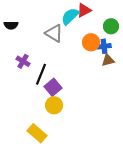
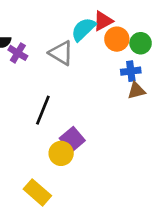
orange circle: (91, 42) -> (117, 39), moved
purple cross: (23, 61) -> (18, 53), moved
purple square: (53, 87) -> (72, 139), moved

